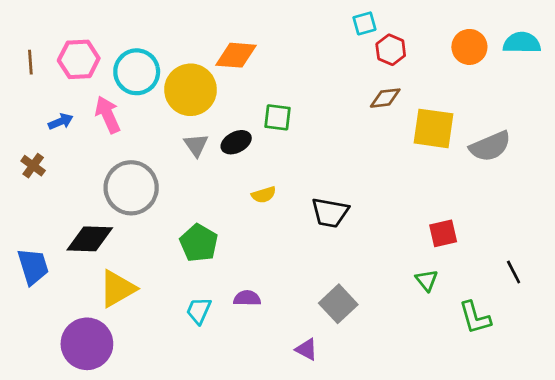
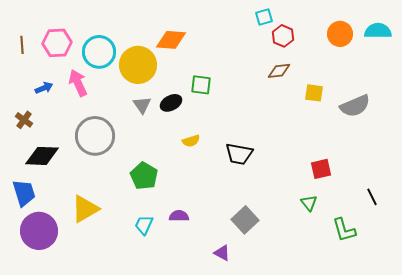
yellow square: (434, 128) -> (314, 93), size x0.6
black diamond: (90, 239) -> (42, 156), moved
purple circle: (87, 344) -> (39, 231), moved

